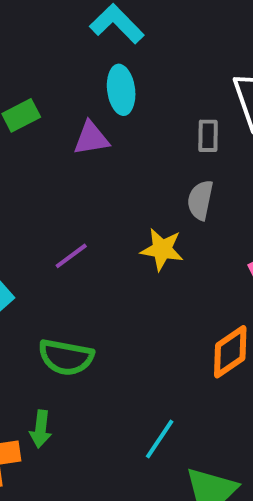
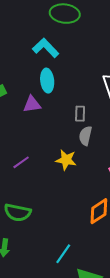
gray rectangle: (208, 136) -> (80, 114), moved

